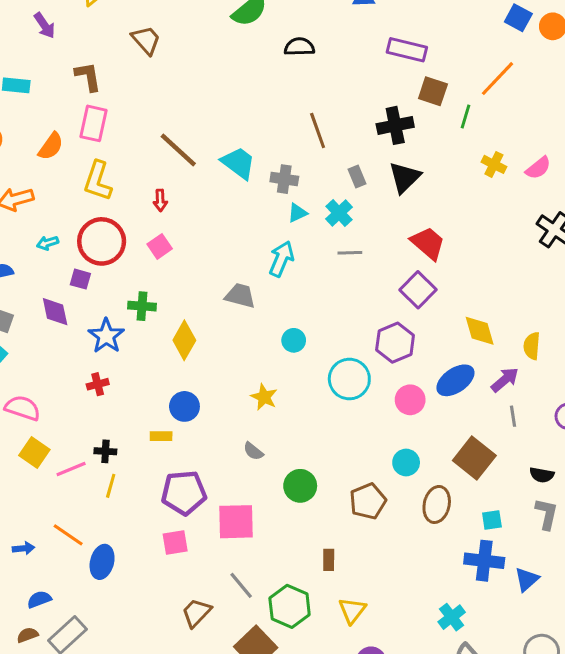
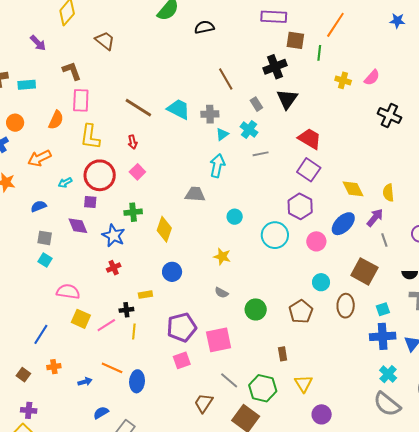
yellow rectangle: (161, 436) -> (145, 295), moved
cyan cross: (452, 617) -> (388, 374), moved

